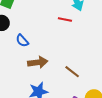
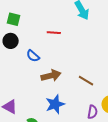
red line: (65, 20) -> (54, 33), moved

